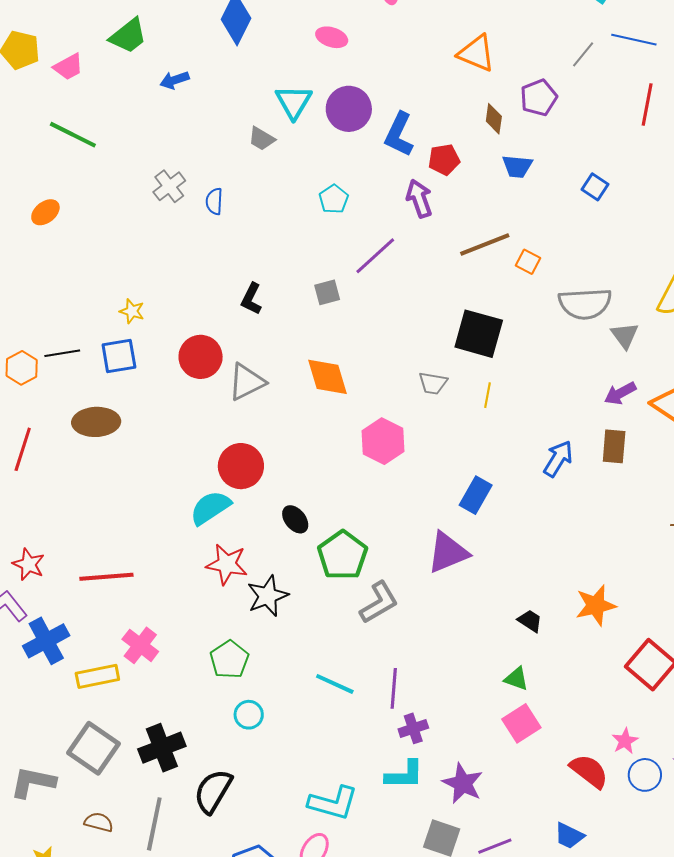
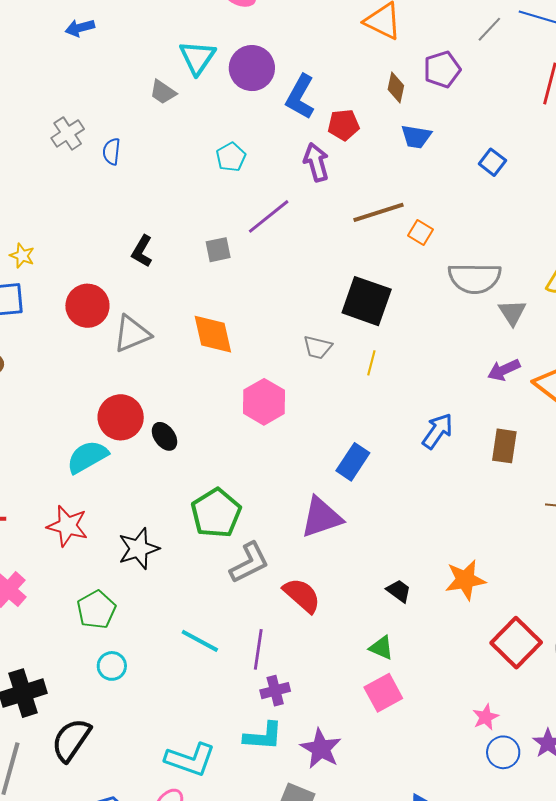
brown rectangle: (614, 446) -> (504, 446), moved
black ellipse: (295, 519) -> (164, 436), moved
red star: (227, 564) -> (67, 526), moved
red semicircle: (589, 771) -> (302, 595), moved

